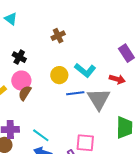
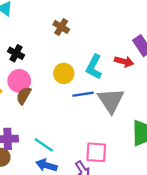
brown cross: (58, 36) -> (61, 27), turned -32
cyan L-shape: (85, 70) -> (94, 67), turned 80
red arrow: (117, 79) -> (124, 62), moved

